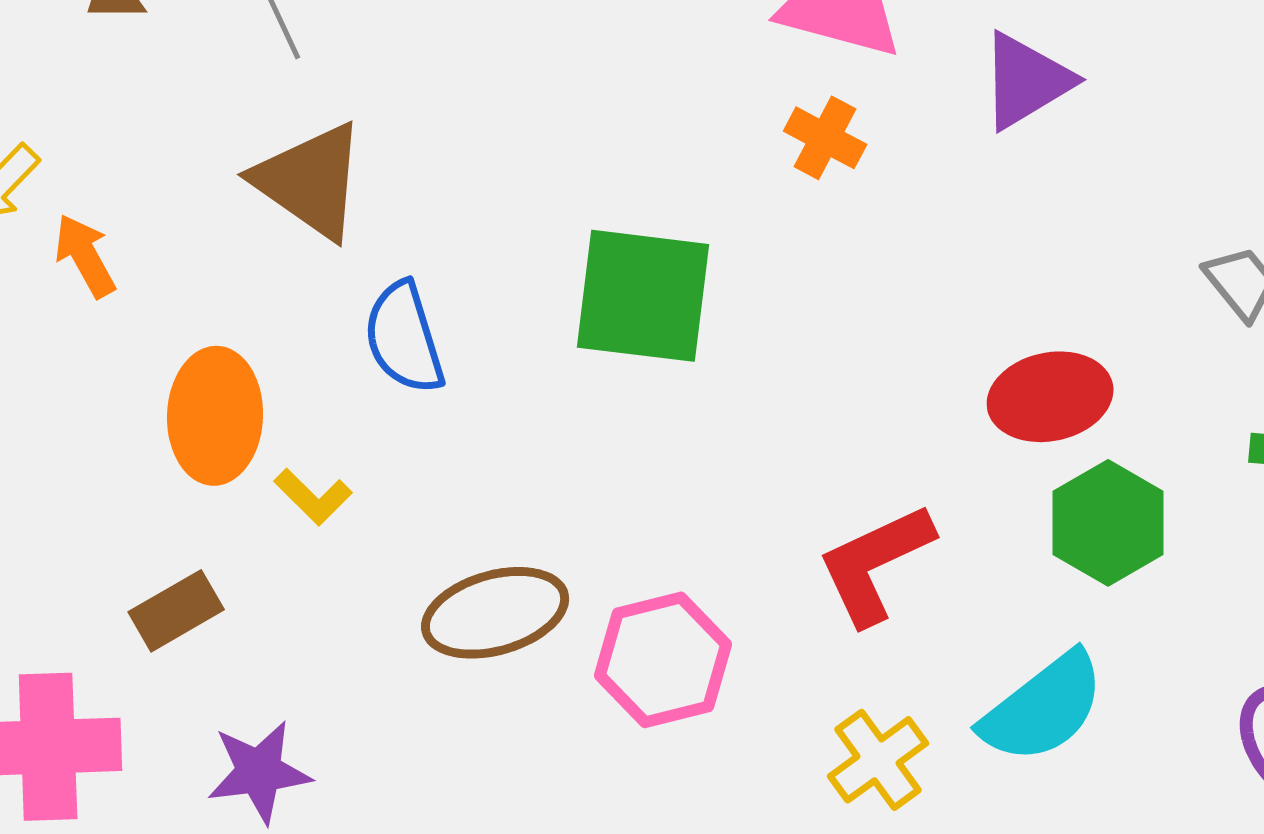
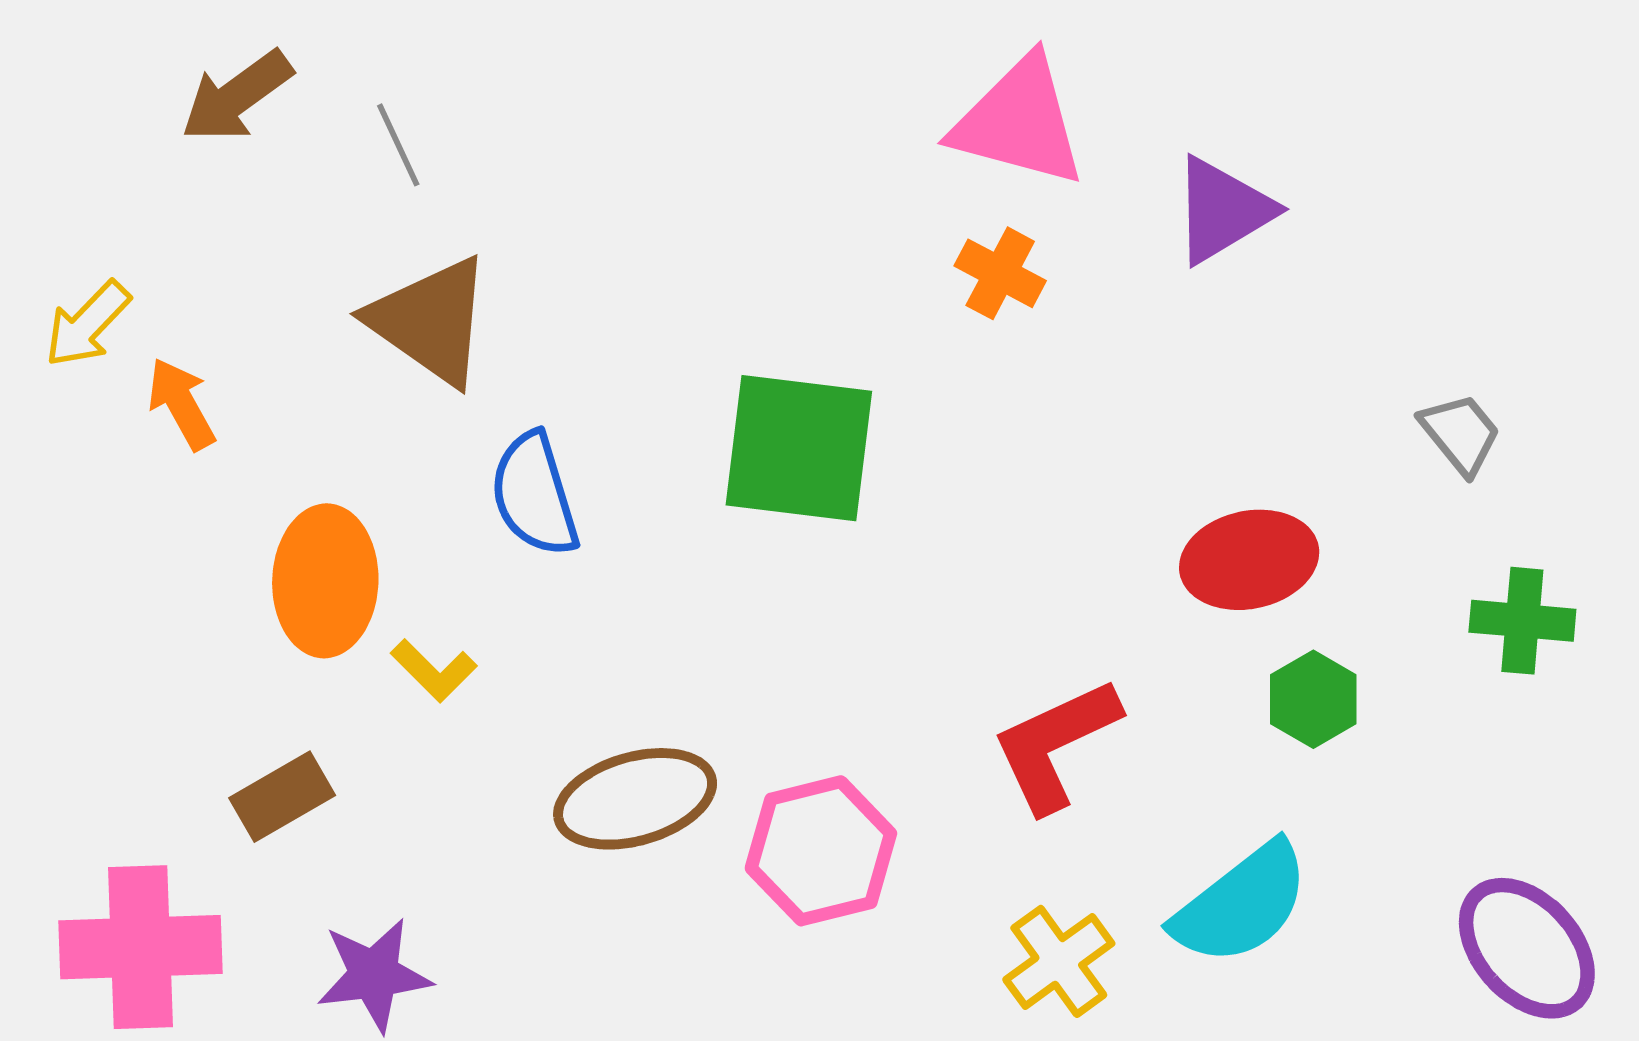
green hexagon: (1108, 523) -> (1313, 699), size x0.7

